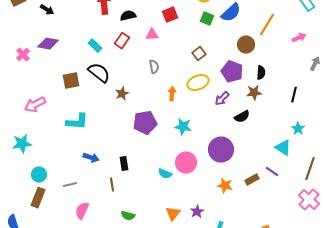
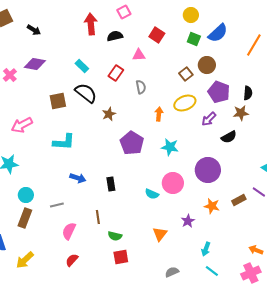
red square: (170, 15) -> (157, 35), turned -35
red rectangle: (122, 41) -> (116, 73), moved
brown circle: (246, 45) -> (207, 65), moved
purple pentagon: (145, 123) -> (132, 143), turned -30
brown line: (112, 185) -> (98, 217), moved
purple star: (197, 212) -> (188, 221), moved

